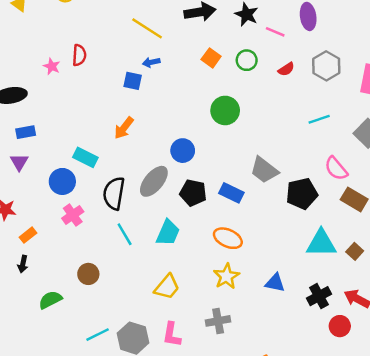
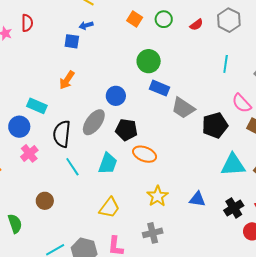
cyan line: (319, 119) -> (226, 64), turned -60
blue rectangle: (231, 193) -> (160, 88), moved
orange ellipse: (228, 238) -> (145, 154), moved
green semicircle: (50, 300) -> (15, 224), turned 102

